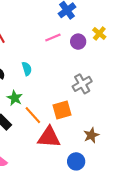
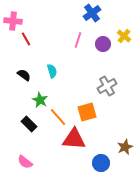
pink line: (53, 38) -> (78, 40), turned -49
brown star: (91, 135) -> (125, 147), moved

